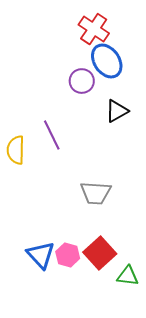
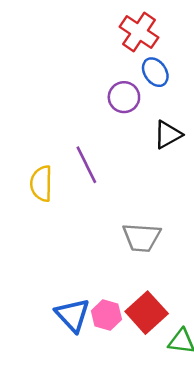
blue ellipse: (107, 61) -> (155, 72), size x0.7

